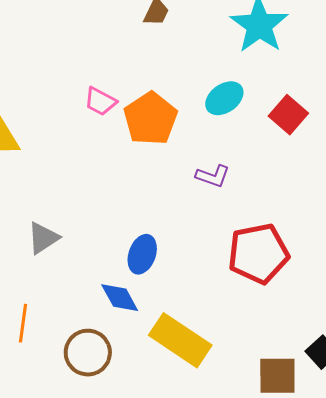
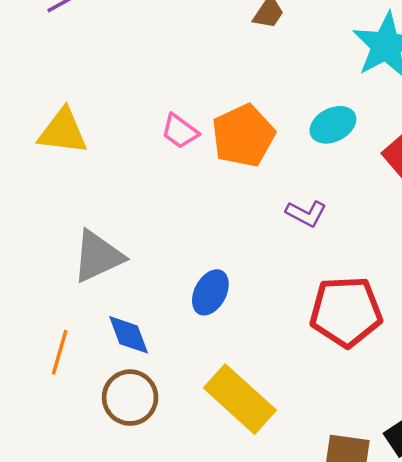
pink trapezoid: (100, 101) -> (180, 131), moved
gray triangle: (43, 238) -> (98, 256), size x1.4
blue diamond: (120, 298) -> (129, 335), moved

